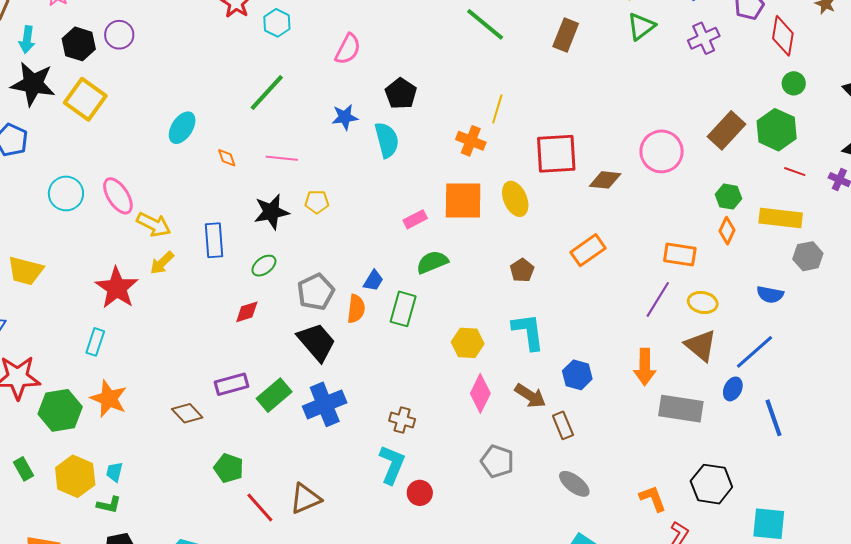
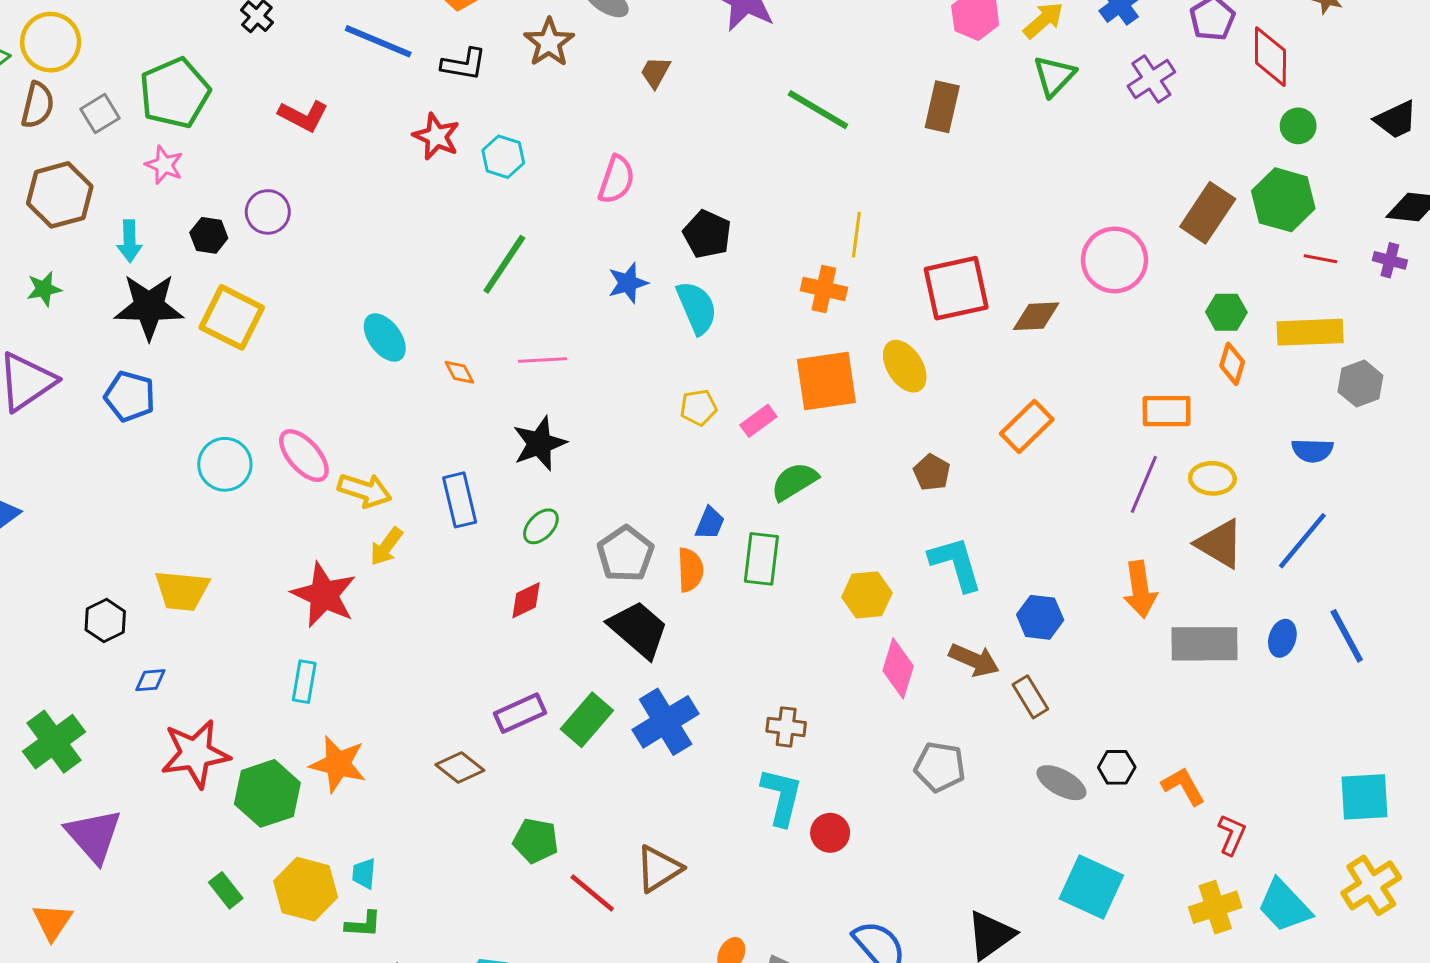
black hexagon: (79, 44) -> (209, 235), size x0.7
cyan ellipse: (182, 128) -> (385, 337), turned -60
yellow pentagon: (317, 202) -> (699, 407), moved
blue ellipse: (733, 389) -> (1282, 638), moved
black hexagon: (711, 484) -> (1117, 767), moved, size x0.6

